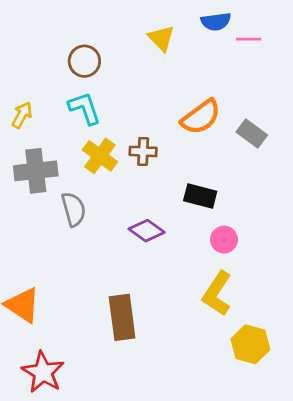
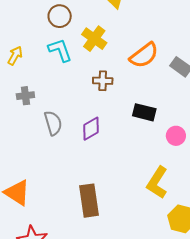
yellow cross: (100, 156) -> (94, 39), moved
gray cross: (36, 171) -> (25, 96), size x0.6
purple diamond: (147, 231) -> (91, 129), moved, turned -65
pink circle: (224, 240) -> (176, 136), moved

